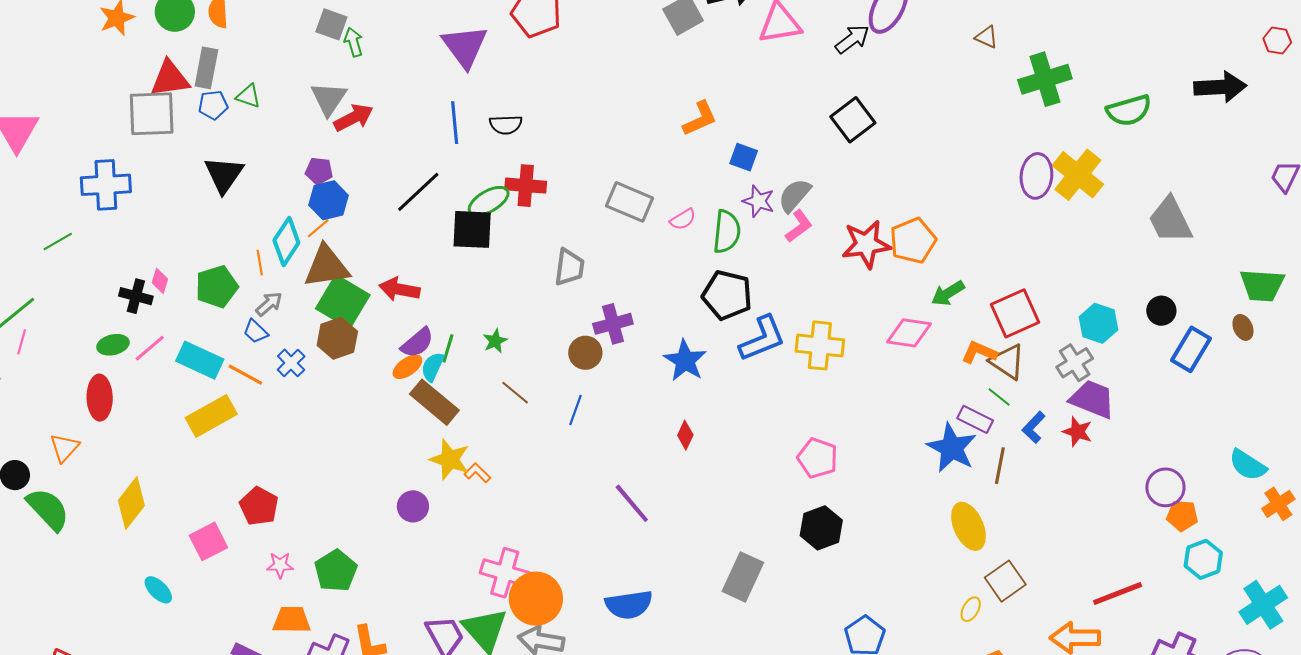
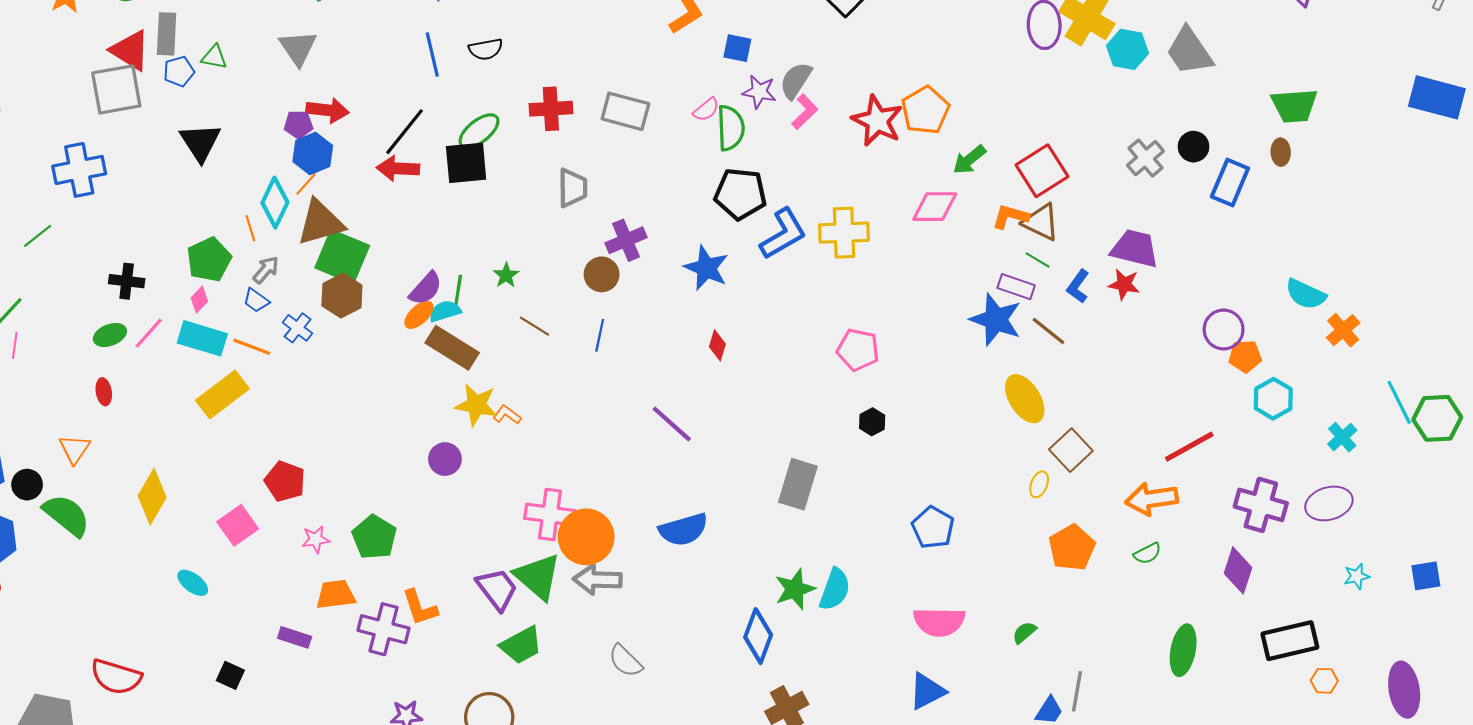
red triangle: (170, 79) -> (130, 50), turned 48
red arrow: (354, 118) -> (328, 110), moved, turned 42
red cross: (526, 186) -> (551, 109), moved
pink semicircle: (683, 219) -> (706, 110), moved
red star: (866, 244) -> (877, 121), turned -30
pink diamond: (160, 281) -> (199, 300), moved, turned 35
red arrow: (400, 289) -> (398, 168), moved
cyan hexagon: (1098, 323) -> (1128, 49), moved
brown ellipse: (1243, 327) -> (1281, 152), turned 30
gray cross: (1075, 363) -> (1146, 158), moved
cyan semicircle: (433, 367) -> (445, 311), turned 56
red ellipse: (100, 398) -> (104, 392), size x0.6
brown line: (1000, 466) -> (1048, 331), turned -54
black hexagon: (821, 528) -> (872, 422), size x0.6
cyan cross: (1263, 605) -> (1342, 437), size x0.6

